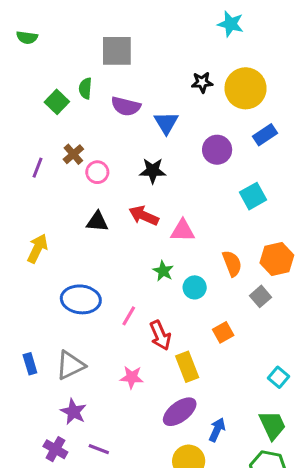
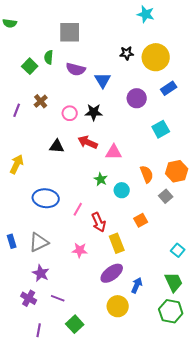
pink circle: (97, 172) -> (70, 113), moved

